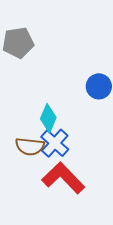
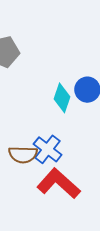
cyan diamond: (48, 118) -> (62, 98), moved

